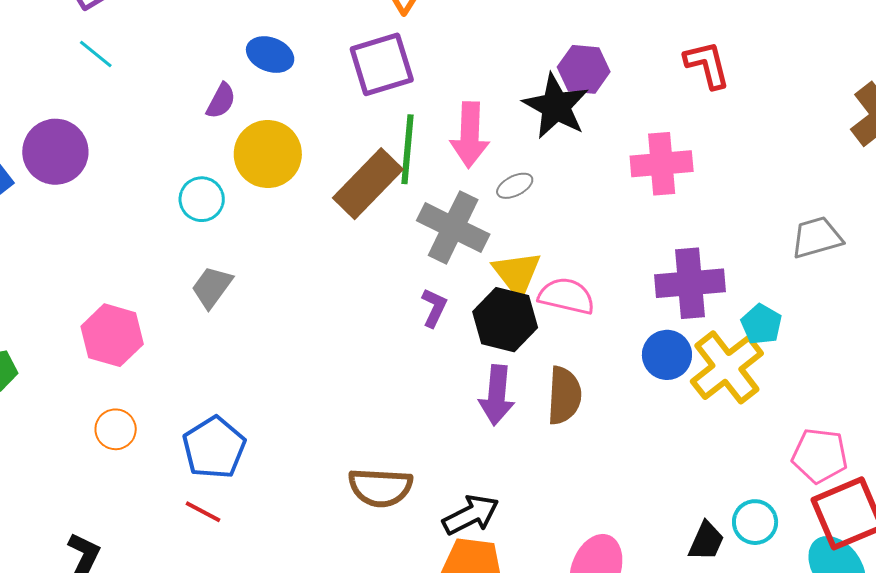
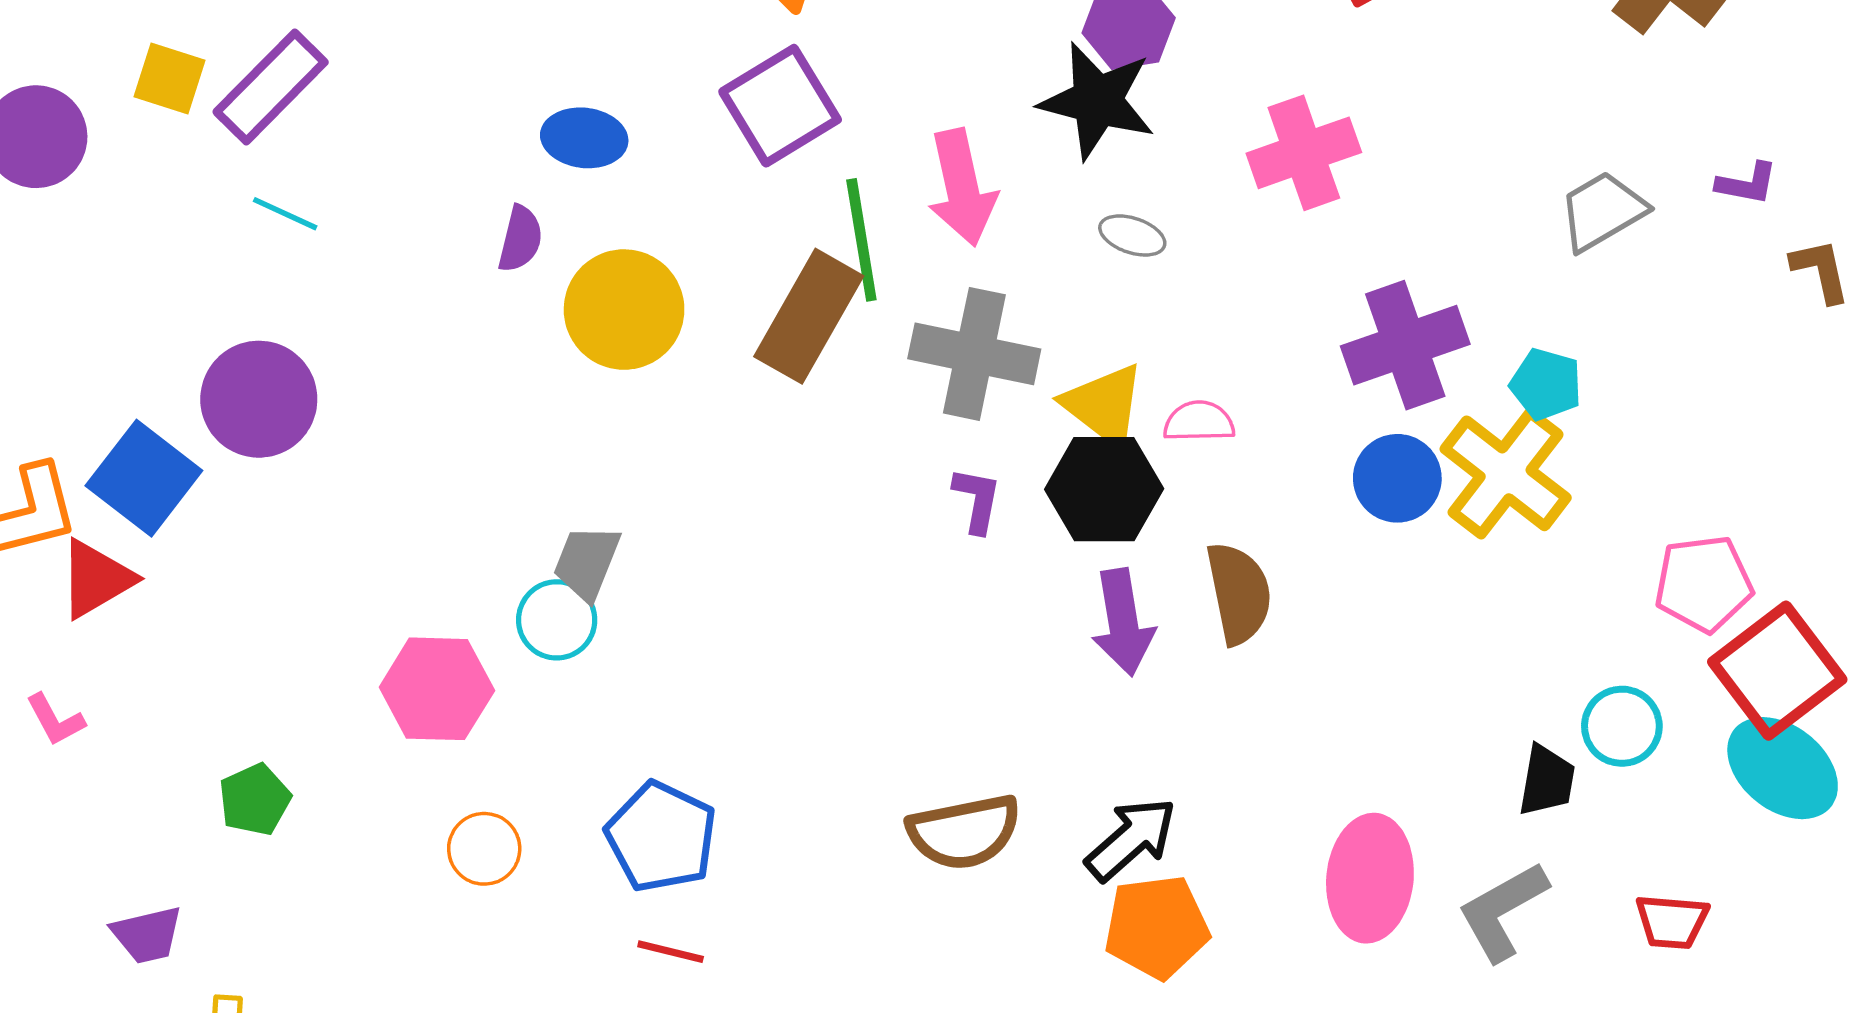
gray ellipse: (515, 186) -> (1132, 235), moved, turned 60
cyan circle: (202, 199) -> (557, 620), moved
pink semicircle: (566, 296) -> (1199, 422), size x0.7

